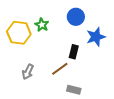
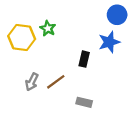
blue circle: (76, 17) -> (117, 15), moved
brown line: (60, 69) -> (56, 82), moved

